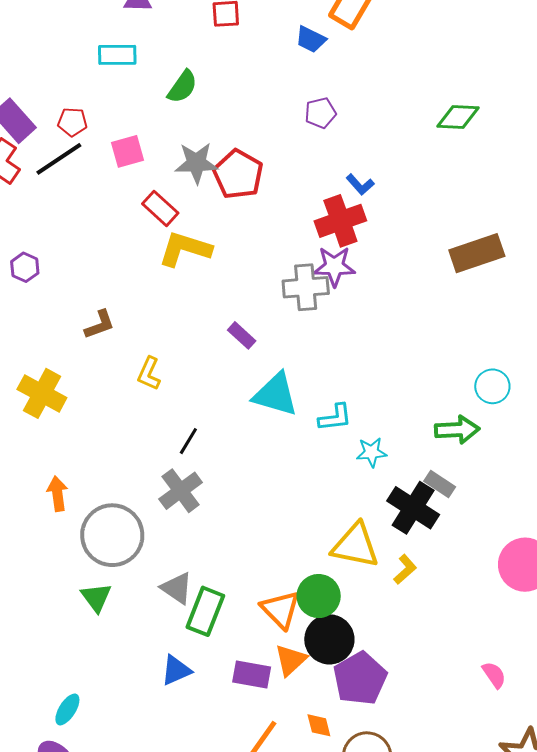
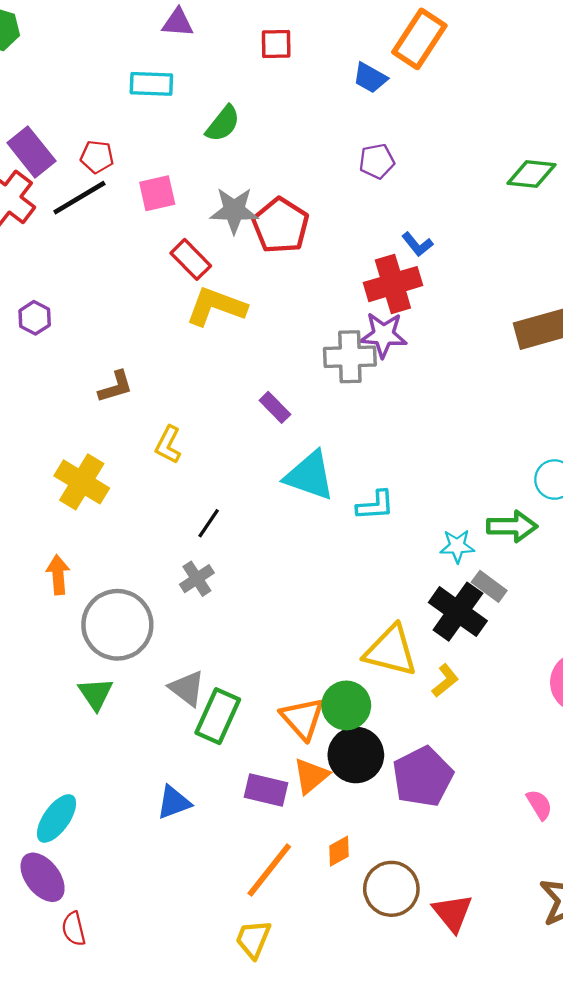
yellow cross: (42, 393) -> (82, 482), moved
cyan star: (371, 452) -> (457, 546), moved
gray cross: (181, 491) -> (197, 579), size x0.7
blue triangle: (176, 670) -> (174, 802), moved
purple pentagon: (360, 679) -> (423, 777), moved
cyan ellipse: (67, 709) -> (57, 818), size x1.4
orange diamond: (319, 725) -> (339, 851), turned 72

